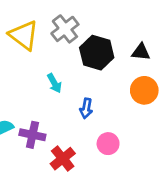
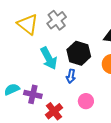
black hexagon: (97, 53) -> (79, 53), moved
cyan arrow: (54, 83) -> (49, 58), size x1.6

